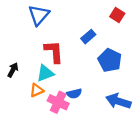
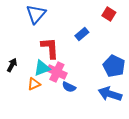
blue pentagon: (110, 60) -> (114, 66), moved
blue semicircle: (74, 94) -> (69, 87), turned 40
pink cross: (58, 102) -> (57, 72), moved

